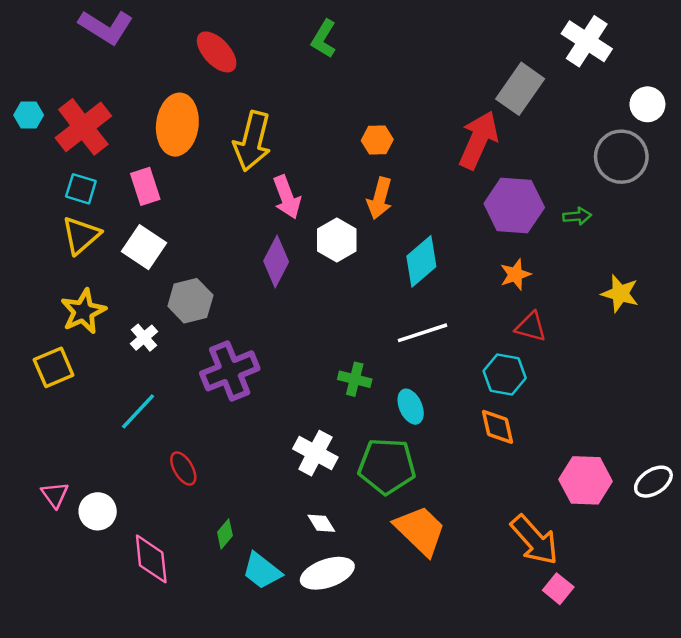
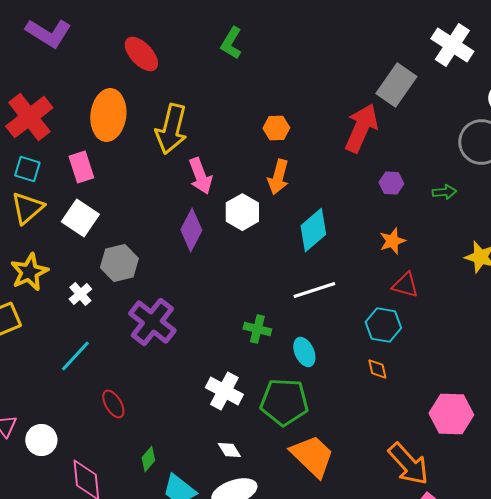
purple hexagon: (514, 205) -> (391, 183), size x0.5
purple cross: (230, 371) -> (152, 322), turned -30
orange diamond: (497, 427) -> (377, 369), size x0.7

